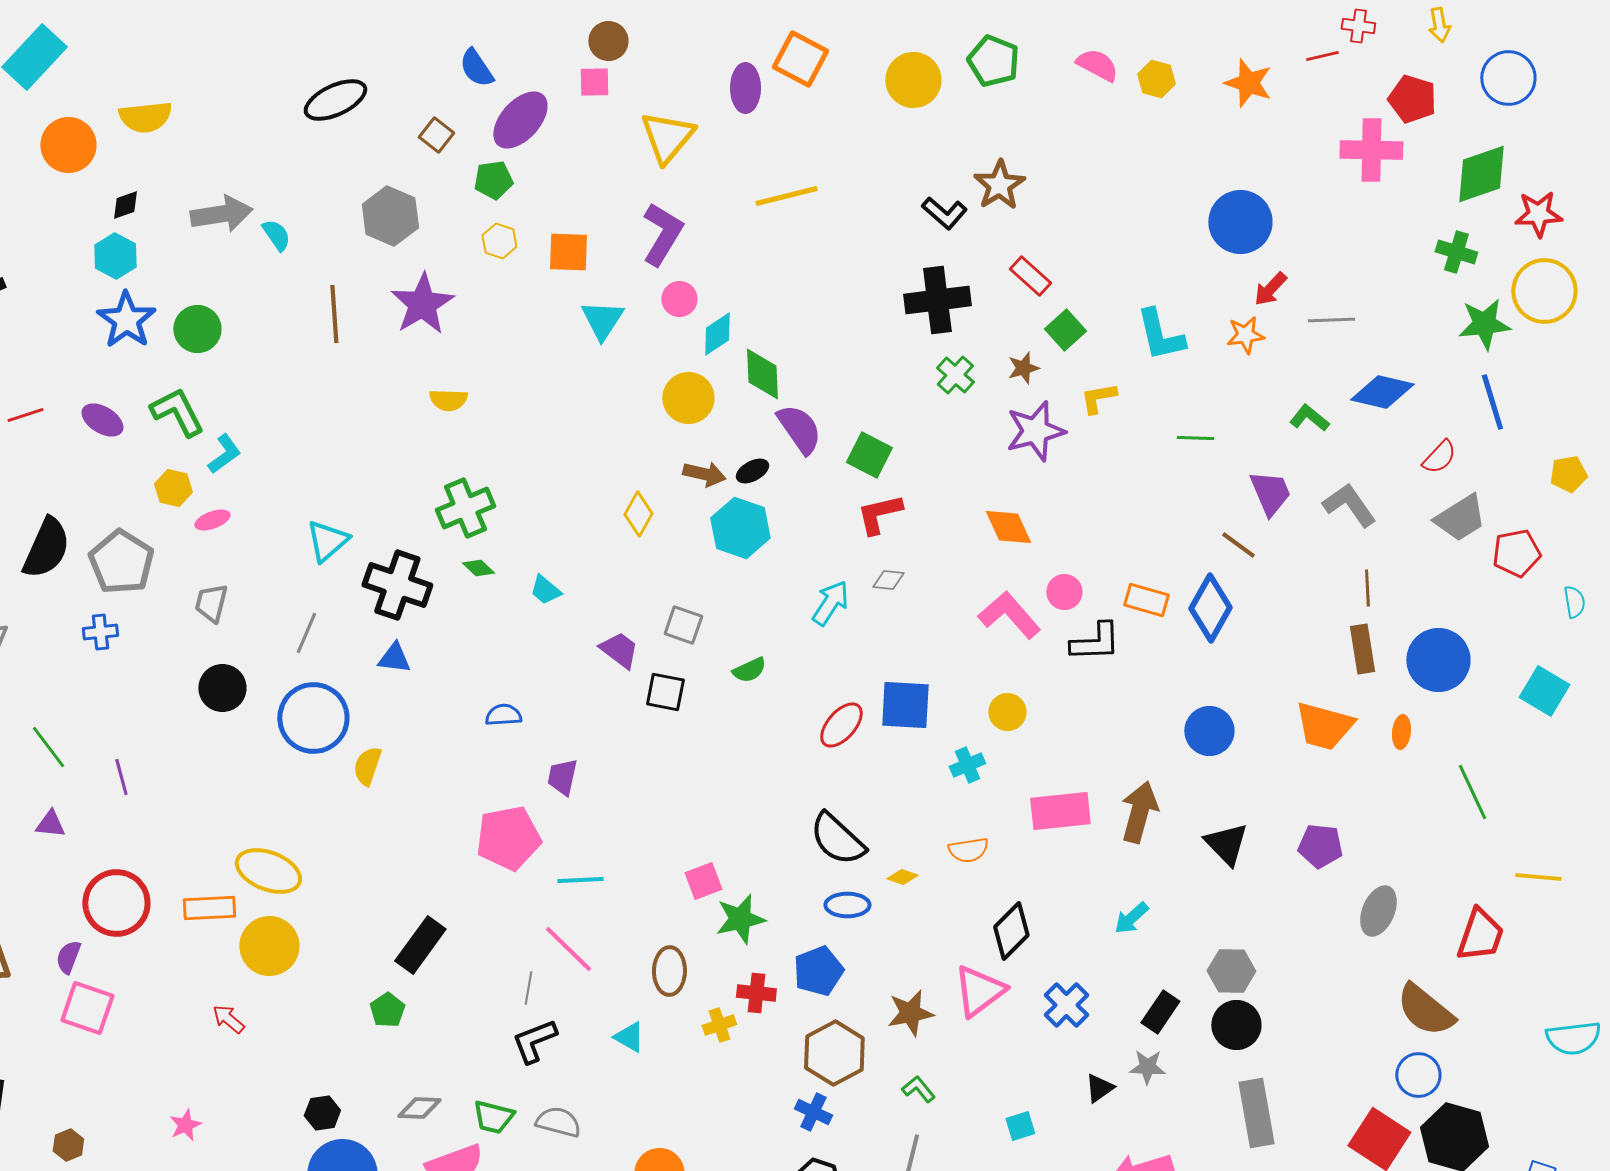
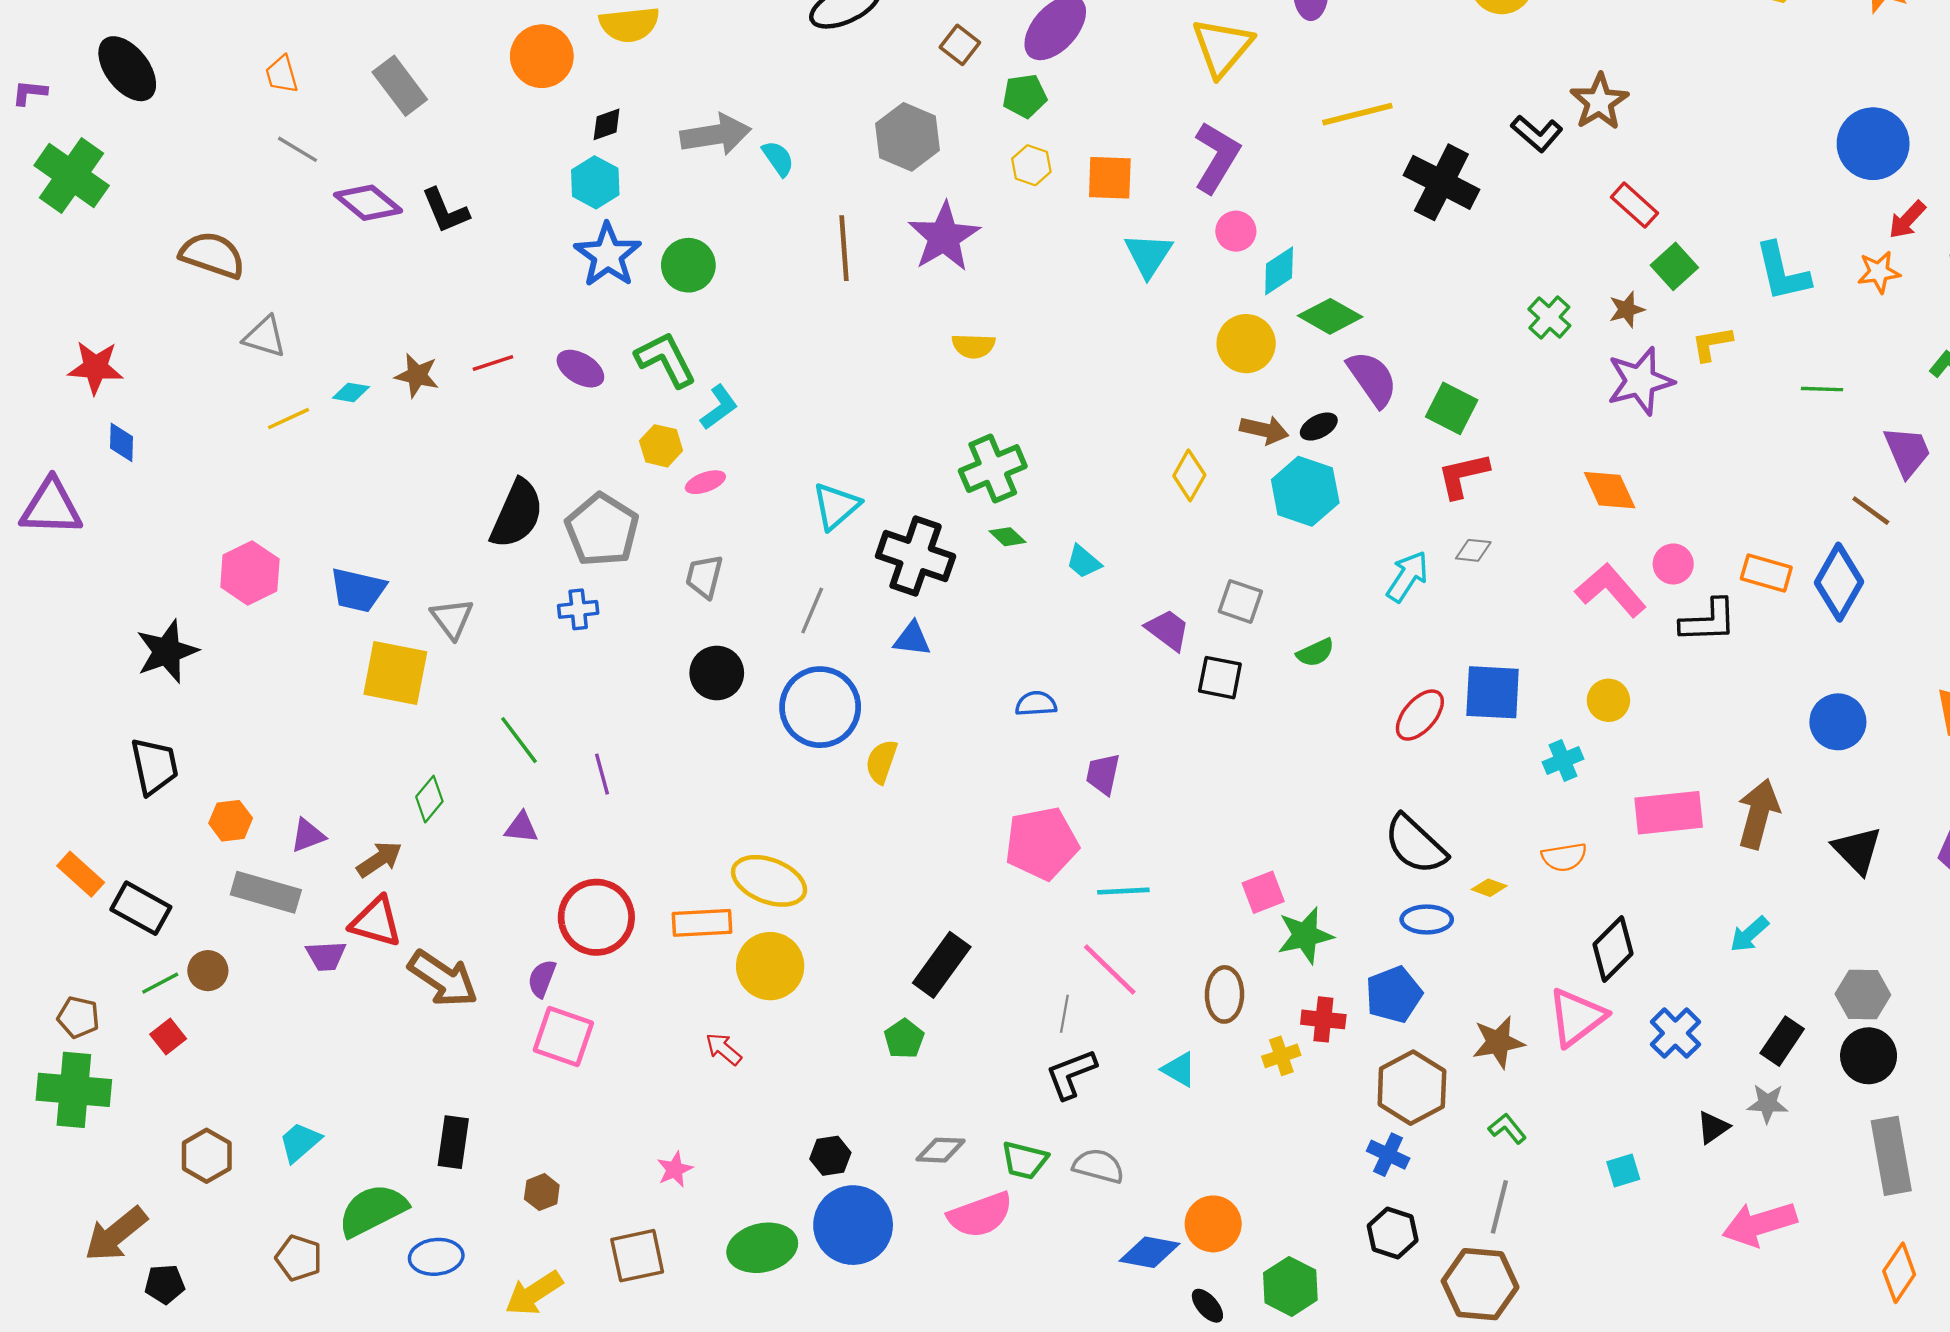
black cross: (937, 300) -> (1441, 182), moved, turned 34
green diamond: (762, 374) -> (1330, 316), turned -58

